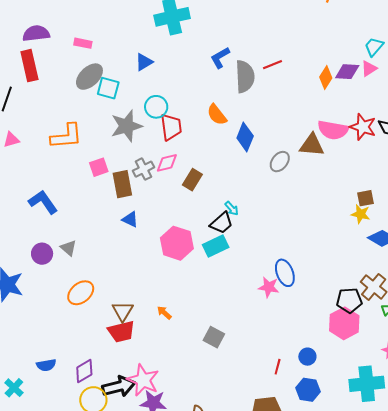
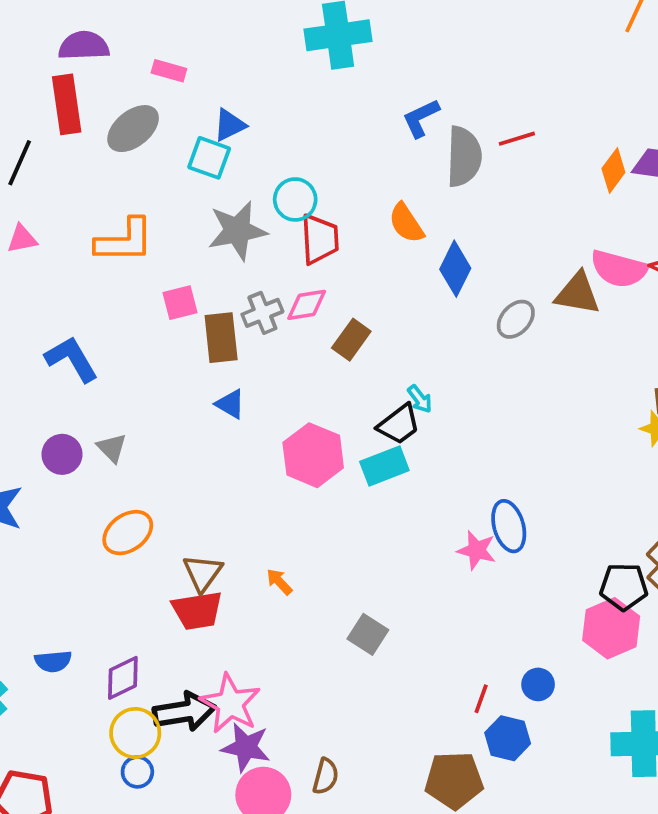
blue triangle: (144, 62) -> (230, 125), moved
gray ellipse: (89, 77) -> (133, 129), moved
blue hexagon: (308, 390) -> (508, 738), moved

